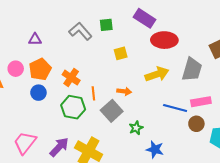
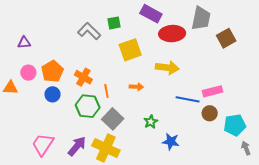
purple triangle: (35, 39) -> (24, 43), moved
yellow square: (121, 53) -> (130, 50), size x1.6
gray trapezoid: (192, 69) -> (201, 18), moved
yellow arrow: (157, 74) -> (167, 68), turned 30
gray square: (112, 111) -> (113, 119), moved

